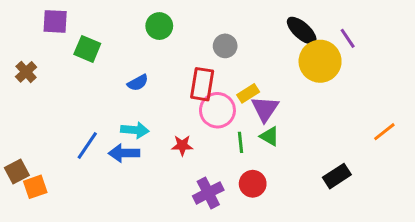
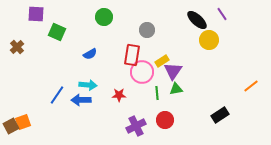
purple line: (348, 38) -> (222, 14), moved
yellow circle: (320, 61) -> (209, 40), size x0.7
green triangle: (270, 136) -> (176, 89), turned -40
brown square: (17, 171) -> (11, 126), moved

